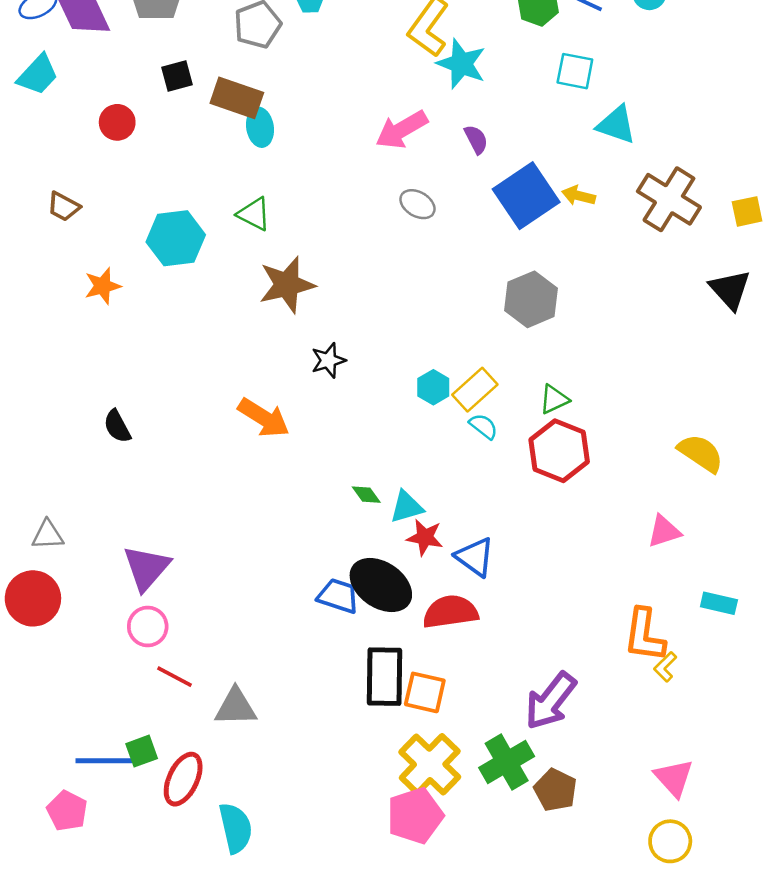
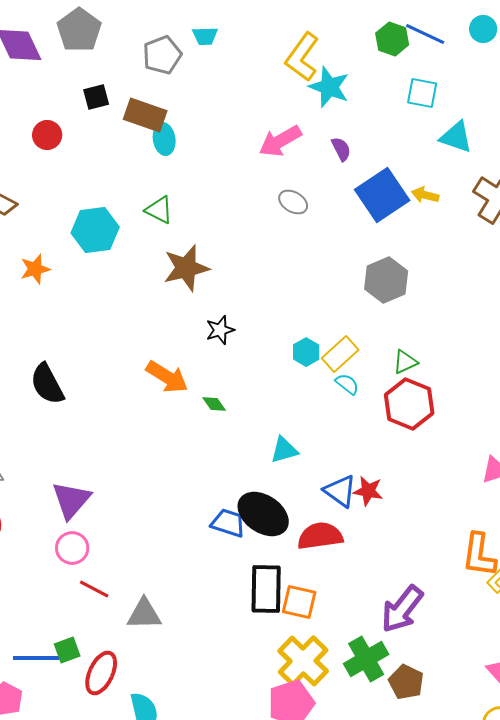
black semicircle: (117, 426) -> (47, 384), size x1.5
green diamond: (366, 495) -> (214, 404), moved
red star: (425, 537) -> (368, 491), moved

